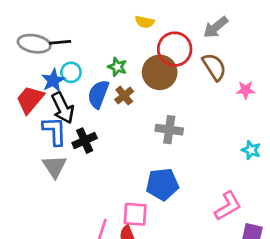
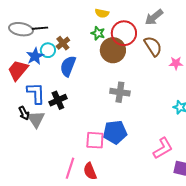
green star: (117, 67) -> (98, 33), moved
brown cross: (124, 96) -> (63, 43), moved
black arrow: (63, 108) -> (24, 113), moved, size x0.6
pink square: (135, 214) -> (95, 140), moved

